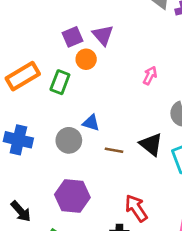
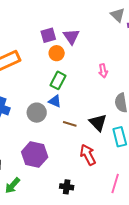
pink arrow: (150, 75) -> (103, 71), turned 136
green rectangle: (60, 82) -> (58, 80), moved
red arrow: (136, 208) -> (88, 155), moved

